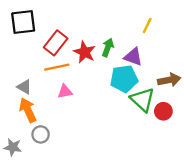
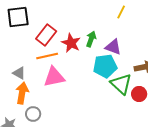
yellow line: (147, 25) -> (121, 12), moved
pink triangle: (65, 92) -> (54, 77), size x1.6
orange arrow: (28, 110) -> (22, 93), turned 35

